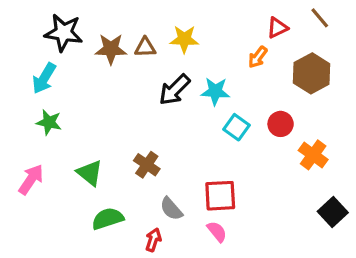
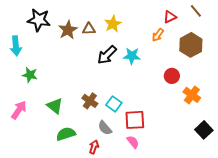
yellow star: (184, 39) -> (113, 24), turned -30
brown star: (111, 49) -> (68, 30), turned -30
cyan arrow: (44, 78) -> (16, 46), moved, turned -36
cyan square: (236, 127) -> (114, 104), moved

